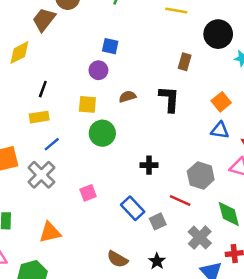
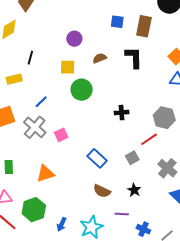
blue square: (110, 46) -> (117, 22), moved
brown rectangle: (185, 62) -> (144, 26), size x1.5
yellow rectangle: (39, 117) -> (14, 79), moved
pink square: (88, 193) -> (61, 135), moved
red line: (180, 200) -> (149, 139), turned -54
blue rectangle: (133, 208) -> (97, 158), moved

